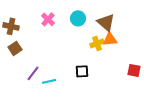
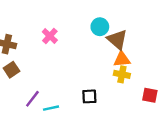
cyan circle: (78, 18) -> (100, 27), moved
yellow cross: (97, 43) -> (122, 74), moved, turned 32

